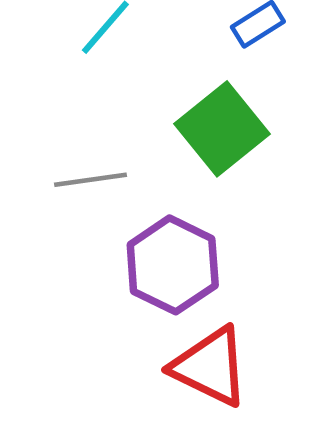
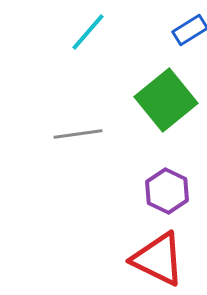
purple hexagon: (173, 265) -> (167, 191), moved, size x0.7

